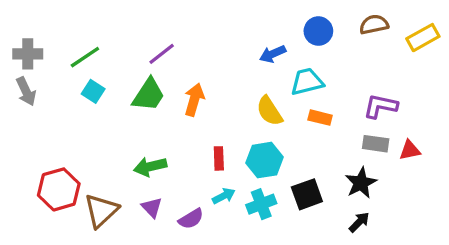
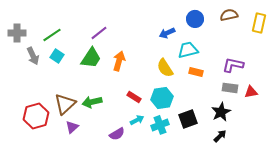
yellow rectangle: (423, 38) -> (259, 23), turned -48
gray arrow: (26, 91) -> (33, 56), moved
red rectangle: (219, 158) -> (134, 97), turned -56
purple triangle: (152, 207) -> (72, 127), moved, turned 32
brown triangle: (101, 211) -> (65, 104), moved

